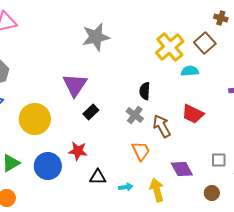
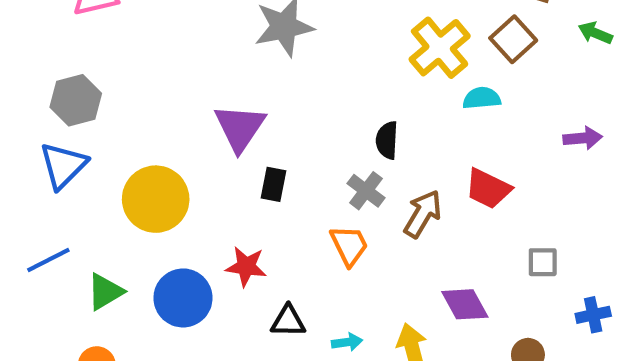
black rectangle: (91, 112) -> (273, 184), turned -35
brown arrow: (162, 126) -> (423, 214), turned 60
orange trapezoid: (141, 151) -> (349, 245), moved
gray square: (219, 160) -> (543, 262), moved

